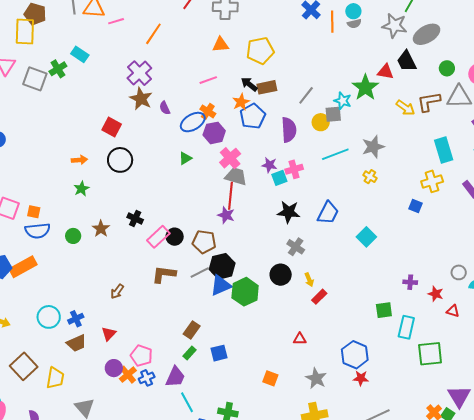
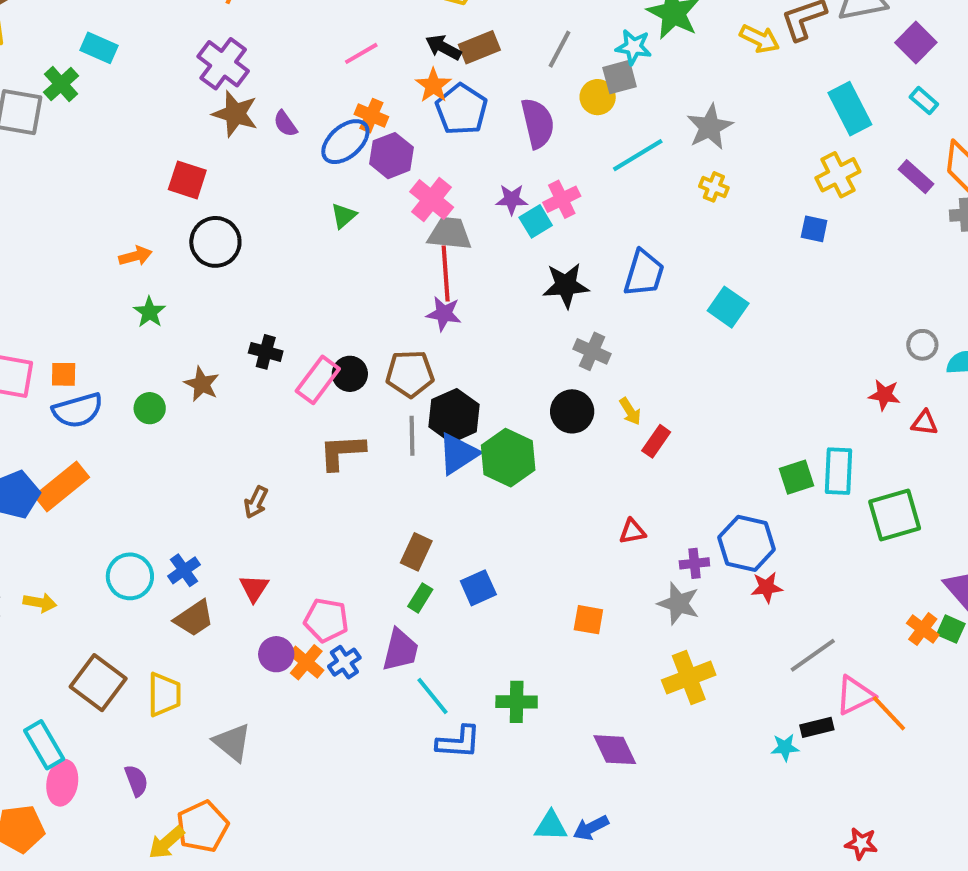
gray line: (200, 273) -> (412, 436), turned -54
purple cross: (410, 282) -> (694, 563), moved
green square: (384, 310) -> (796, 477), moved

